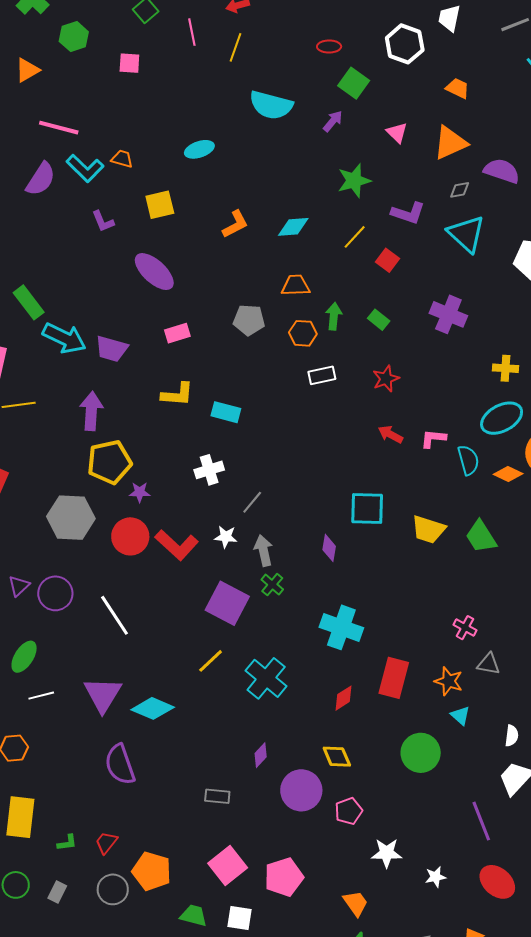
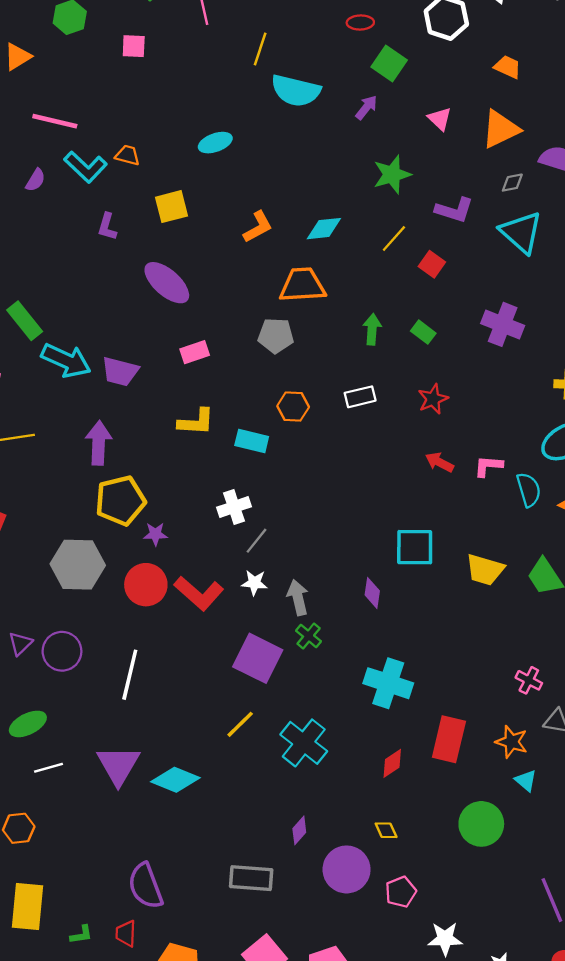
yellow line: (235, 47) -> (260, 49), moved
purple semicircle: (41, 179) -> (35, 180), size x0.6
purple L-shape: (103, 221) -> (107, 227), turned 40
orange trapezoid: (296, 285) -> (302, 285), moved, size x1.4
orange hexagon: (303, 333) -> (293, 407), moved
gray line: (252, 502) -> (257, 541), moved
white line: (115, 615) -> (130, 675), turned 48
green ellipse: (24, 657) -> (28, 724), turned 32
yellow diamond: (337, 757) -> (386, 830), size x0.7
purple semicircle: (120, 765) -> (146, 886), moved
gray rectangle: (217, 796) -> (251, 878), size x1.5
red trapezoid: (106, 843) -> (126, 934), turned -35

